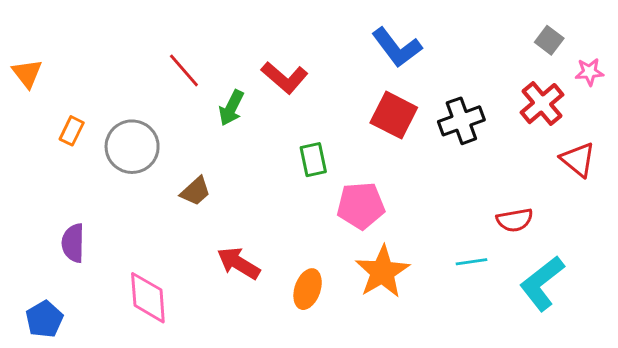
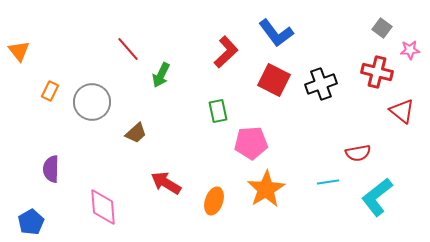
red L-shape: (285, 78) -> (226, 52), moved, turned -84
red cross: (542, 104) -> (377, 72), turned -36

